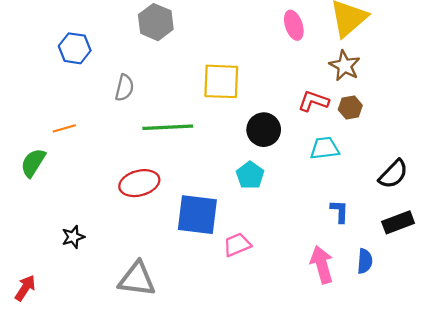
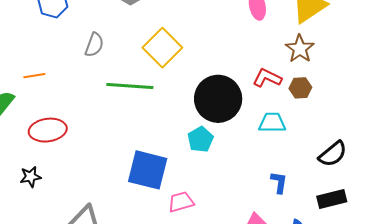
yellow square: (221, 81) -> (162, 48), moved, turned 36
black circle: (264, 130) -> (218, 99), size x1.5
red ellipse: (139, 183) -> (48, 130), moved

